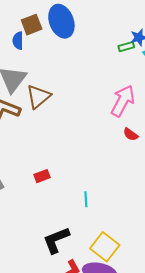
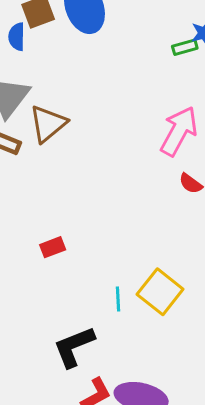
cyan line: (86, 199) -> (118, 299), moved
yellow square: (105, 247) -> (160, 292), moved

